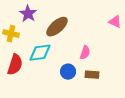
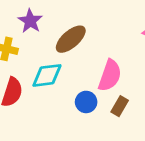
pink semicircle: (85, 53) -> (110, 75), size x1.6
brown rectangle: (92, 75) -> (120, 106), turned -64

